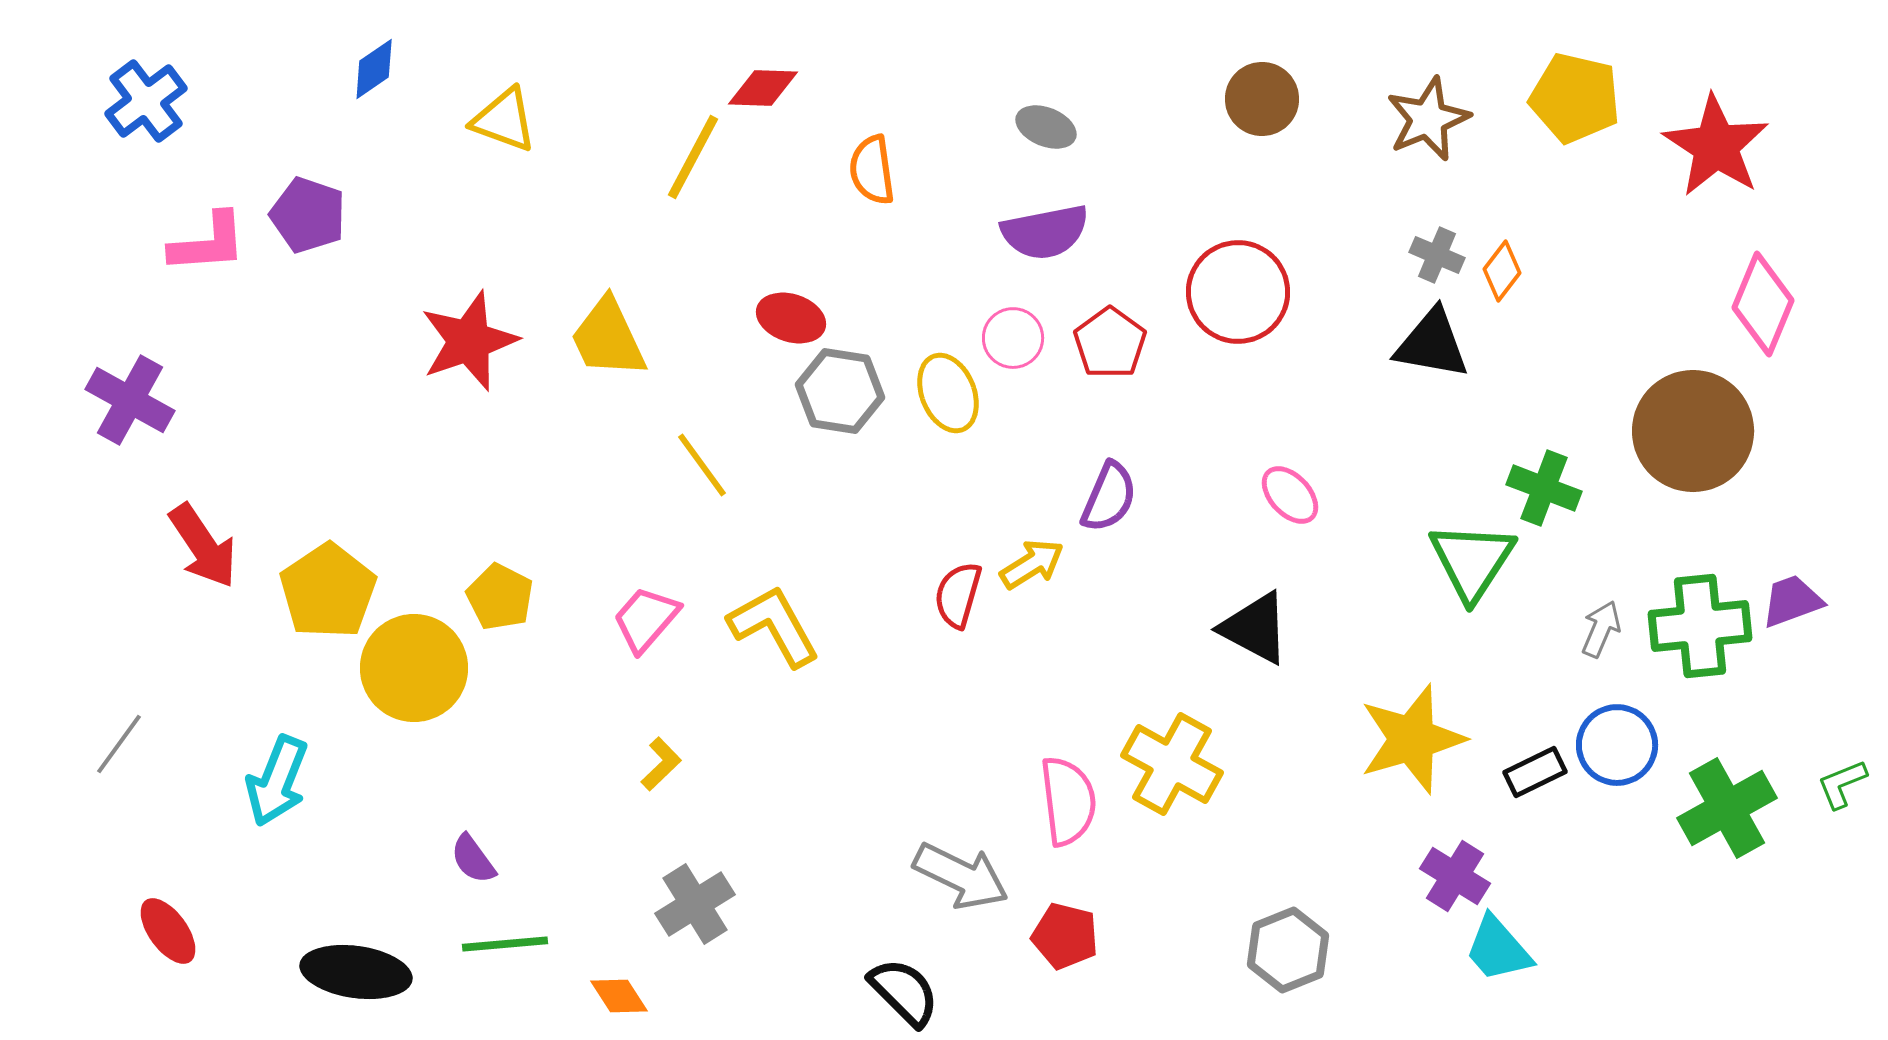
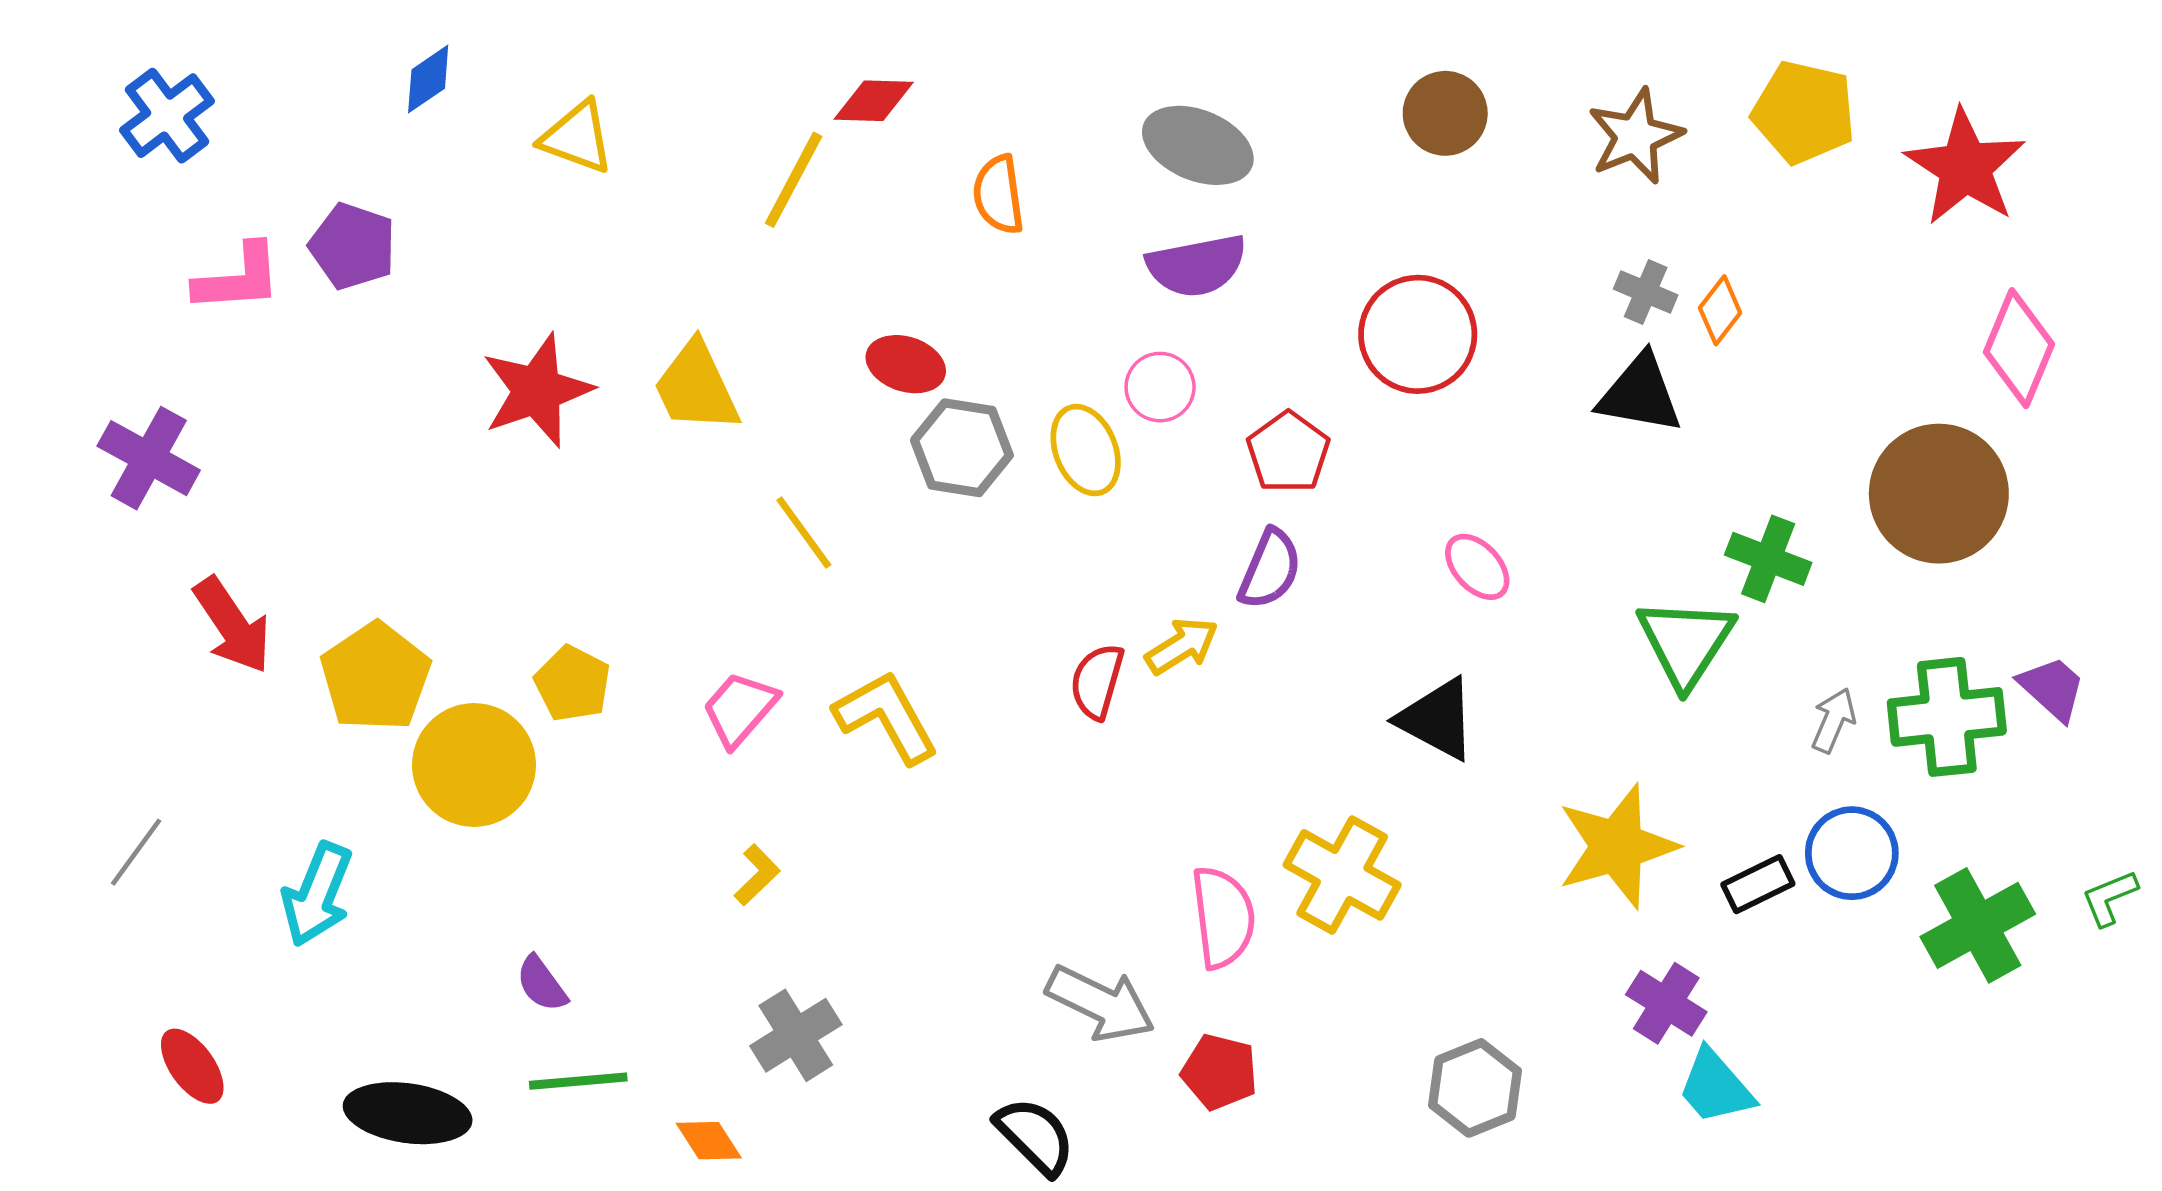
gray ellipse: (1046, 127) -> (1198, 145), size x1.6
red pentagon: (1110, 343) -> (1288, 452), moved
purple trapezoid: (1792, 601) -> (2052, 688), turned 62

